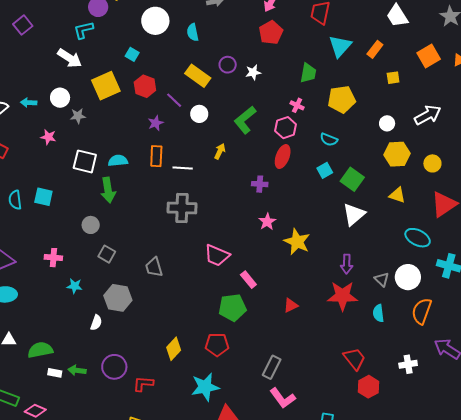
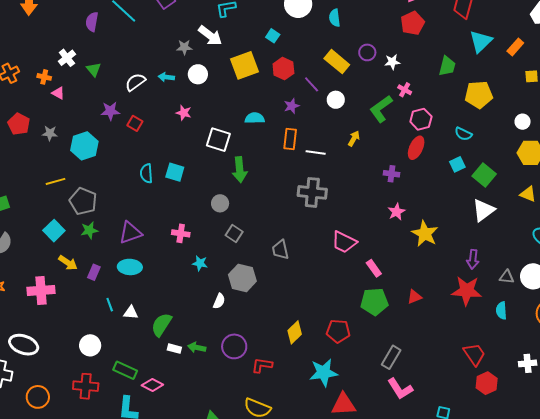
pink cross: (297, 105) -> (405, 90), moved
gray star: (78, 116) -> (184, 47), moved
cyan semicircle: (118, 161) -> (255, 118), moved
gray triangle: (382, 279) -> (507, 277), turned -42
green pentagon: (232, 308) -> (374, 302), moved
green semicircle: (40, 350) -> (161, 325), turned -50

